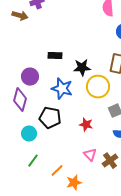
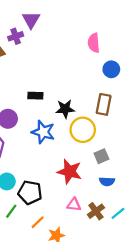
black pentagon: (50, 118) -> (30, 192), moved
red star: (86, 125) -> (70, 172), size x1.6
pink triangle: (90, 155) -> (74, 205), turned -40

